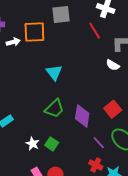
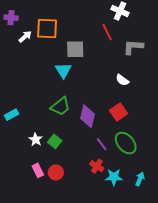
gray square: (61, 15) -> (75, 49), moved
white arrow: (13, 42) -> (25, 37), turned -32
white semicircle: (113, 65) -> (122, 80), moved

